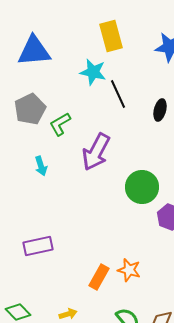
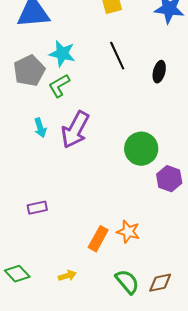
cyan star: (93, 72) -> (62, 54), moved
purple arrow: (96, 152) -> (75, 130), moved
purple rectangle: (38, 246) -> (37, 208), size x0.7

